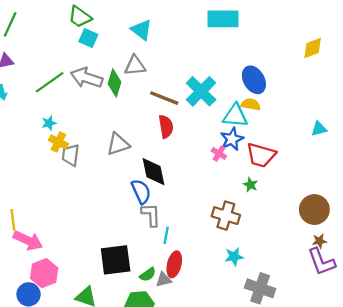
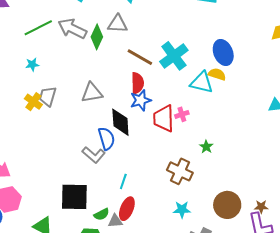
blue star: (232, 139) -> (141, 100), moved
yellow cross: (58, 142) -> (33, 102), moved
pink cross: (219, 153) -> (182, 114), turned 32
red trapezoid: (261, 155) -> (164, 118), moved, turned 64
brown circle: (314, 210) -> (227, 205), moved
gray L-shape: (151, 215) -> (94, 155), moved, turned 125

